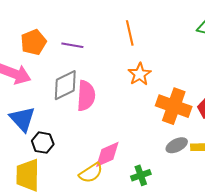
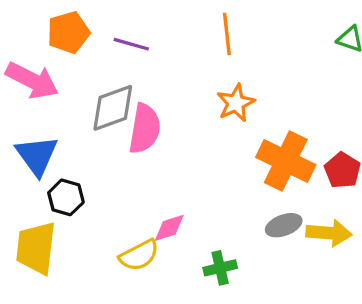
pink diamond: (107, 154) -> (169, 228), size x0.7

